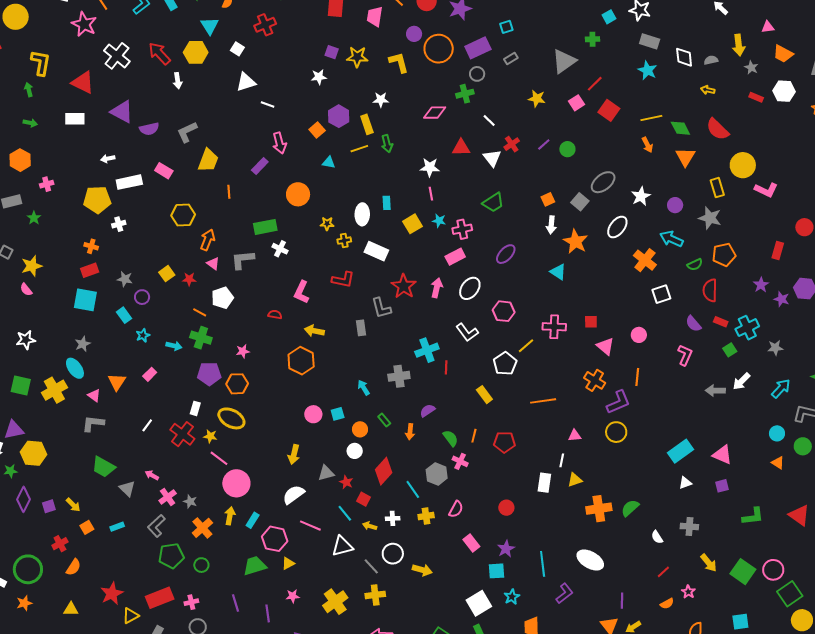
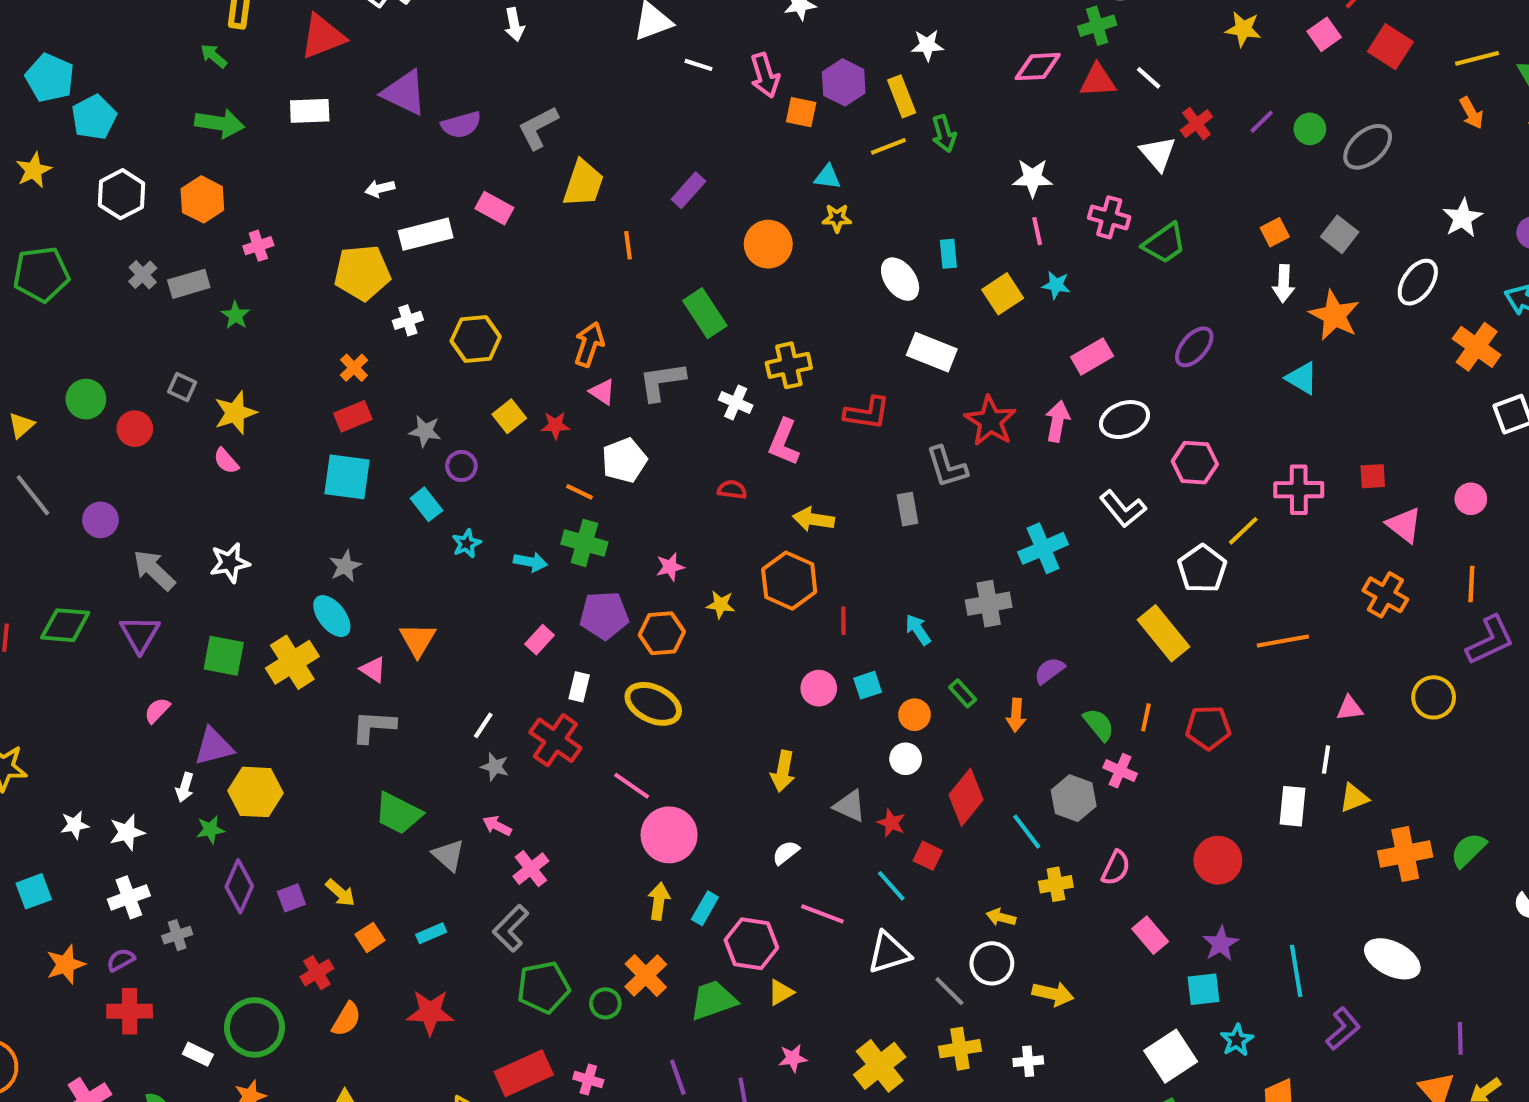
red triangle: (83, 82) -> (323, 37), turned -45
green arrow: (29, 90) -> (214, 56), turned -32
green arrow: (30, 123) -> (220, 123), size x1.6
orange square: (317, 130) -> (801, 112), turned -35
pink arrow: (279, 143) -> (765, 75), moved
red triangle: (461, 148) -> (1098, 81), moved
gray ellipse: (603, 182) -> (1368, 147), moved
white ellipse: (362, 214) -> (900, 279), turned -35
yellow hexagon: (183, 215) -> (476, 339), moved
yellow star: (327, 224) -> (837, 218), moved
green rectangle: (265, 227) -> (705, 313), turned 70
pink cross: (462, 229) -> (1109, 217), moved, turned 30
yellow cross: (344, 241) -> (789, 365), moved, size x1.5
orange cross: (91, 246) -> (354, 368), turned 32
white cross: (280, 249) -> (736, 402), moved
white ellipse: (470, 288) -> (1125, 420), turned 35
red line: (446, 367) -> (843, 621), moved
pink rectangle: (150, 374) -> (540, 640), moved
yellow rectangle: (484, 395) -> (1164, 633), size x1.5
purple L-shape: (618, 402) -> (1490, 640), moved
yellow star: (210, 436) -> (721, 605), moved
gray triangle: (326, 473) -> (850, 806), turned 42
white semicircle: (294, 495) -> (786, 853), size x0.6
gray star: (190, 501) -> (495, 767), moved
red circle: (506, 508) -> (1218, 860), size x1.5
white cross: (393, 518) -> (1028, 1061), moved
yellow arrow: (370, 526) -> (1001, 917), moved
orange cross: (202, 528) -> (646, 976), moved
red star: (112, 594) -> (430, 1012), moved, turned 30
pink cross: (191, 602) -> (588, 1079), turned 32

